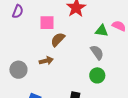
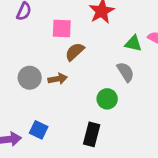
gray circle: (18, 70) -> (30, 78), moved
green circle: (97, 75) -> (107, 99), moved

